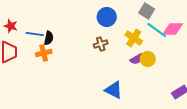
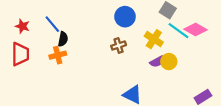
pink diamond: (173, 29) -> (195, 29), turned 30
blue line: (35, 34) -> (52, 24), moved, turned 42

